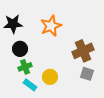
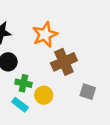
brown cross: (83, 51) -> (64, 62), moved
green cross: (25, 67) -> (24, 83), moved, turned 32

